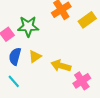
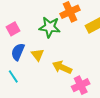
green star: (28, 26) -> (50, 27), moved
yellow triangle: (35, 57) -> (38, 55), turned -40

